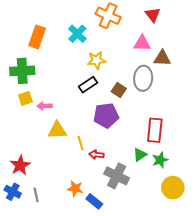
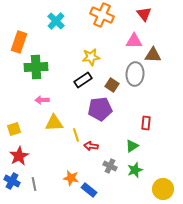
cyan cross: (77, 34) -> (56, 21), moved
orange rectangle: (37, 37) -> (19, 42), moved
green cross: (22, 71) -> (36, 67), moved
yellow square: (25, 98) -> (14, 129), moved
red rectangle: (155, 130) -> (146, 123), size x0.6
green star: (160, 160) -> (135, 170), moved
gray cross: (117, 176) -> (110, 166), size x0.6
yellow circle: (173, 188) -> (163, 189), moved

